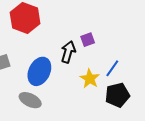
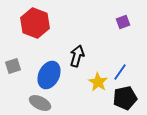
purple square: (88, 40) -> (123, 22), moved

